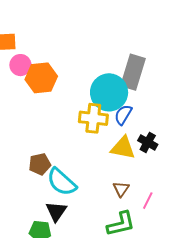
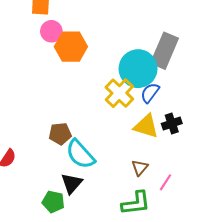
yellow cross: (93, 118) -> (119, 93), turned 32
black cross: (148, 142) -> (172, 123), turned 36

